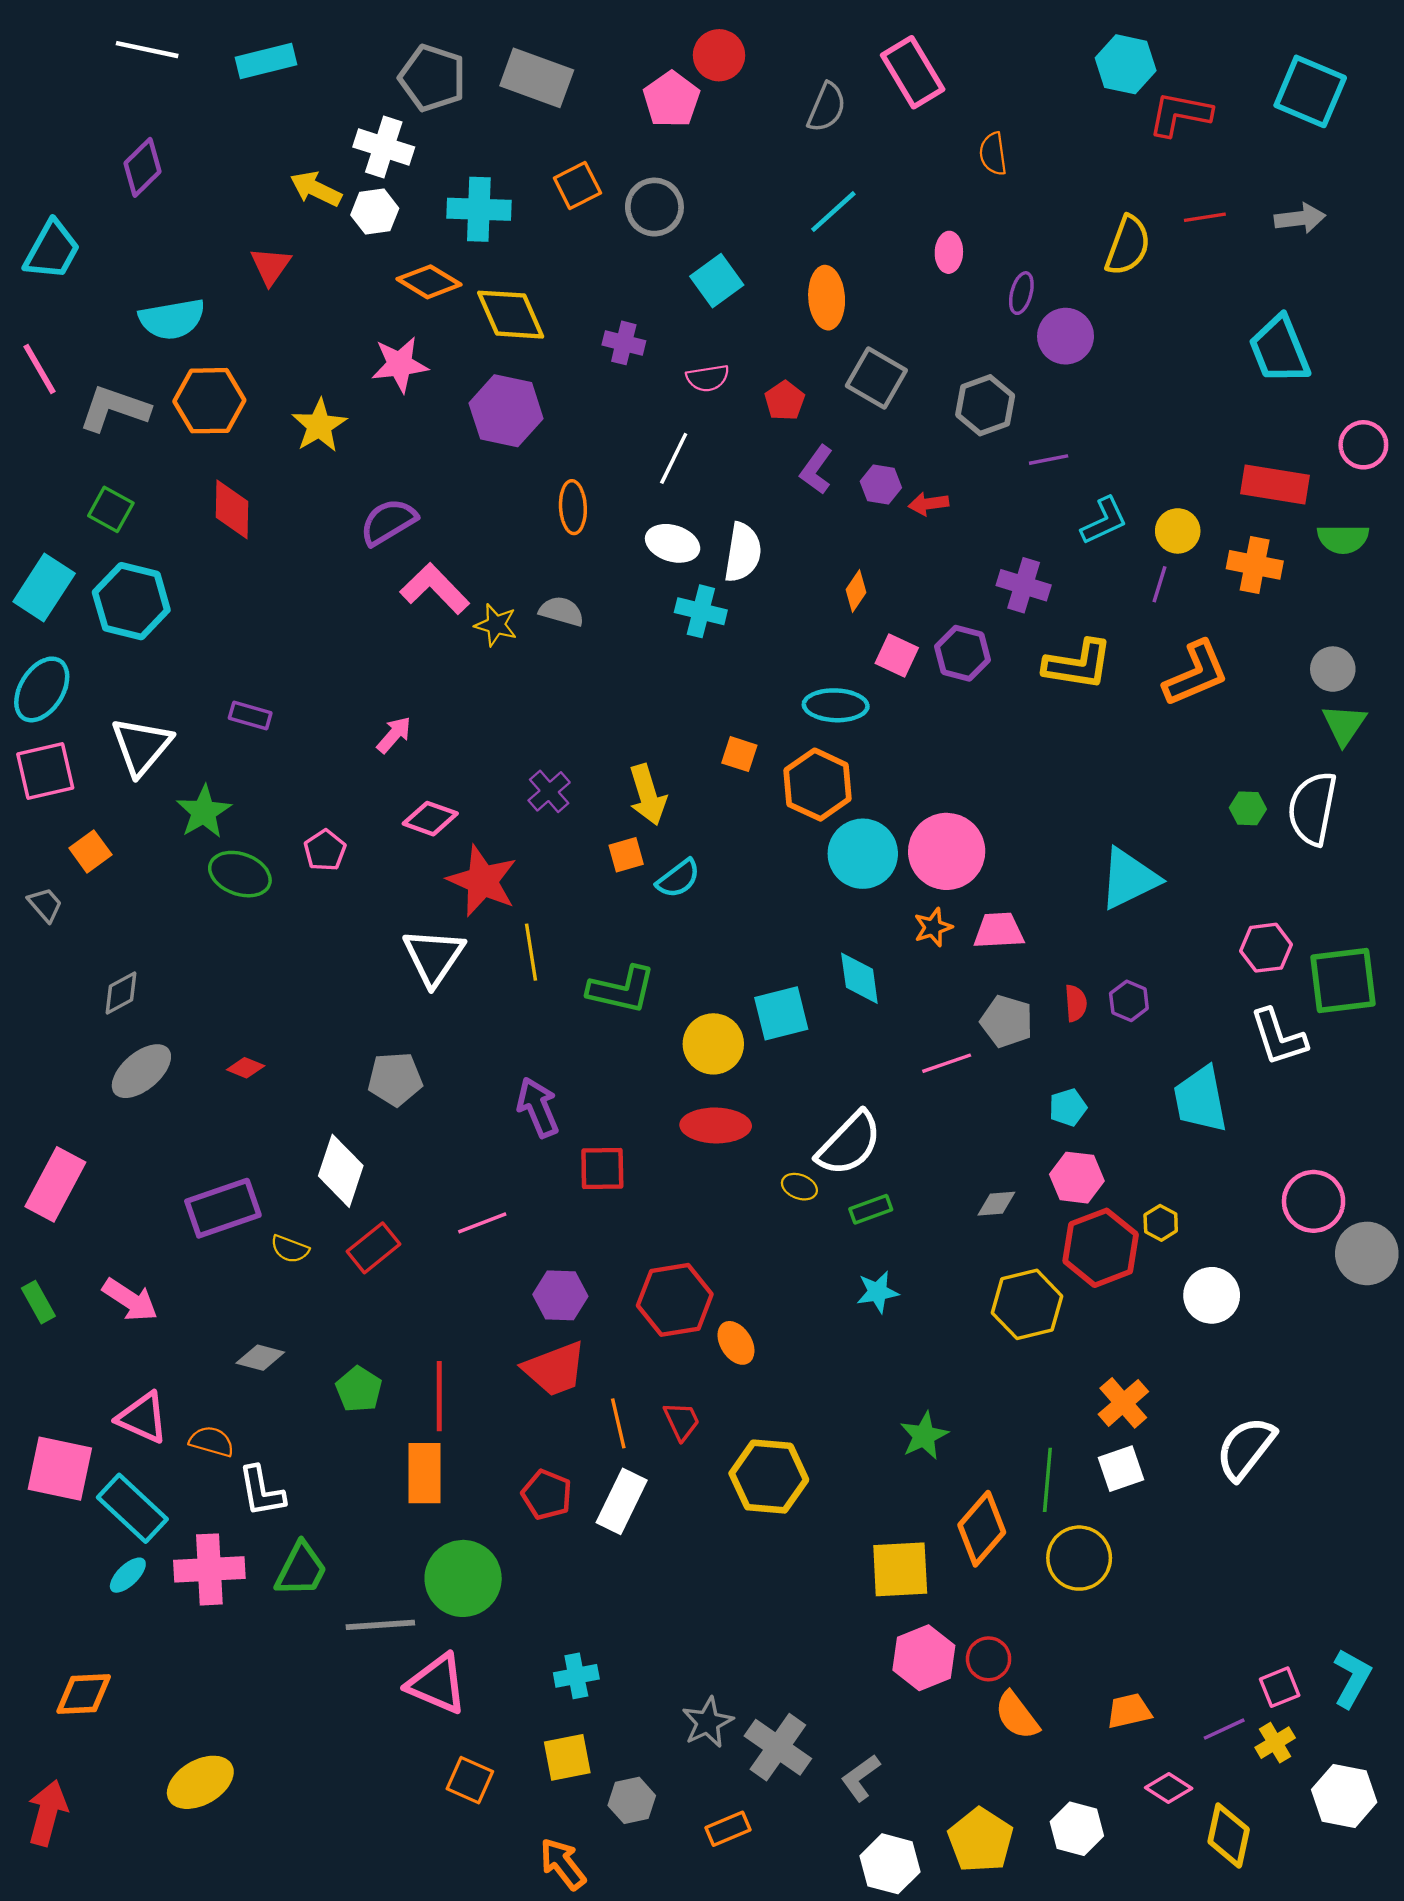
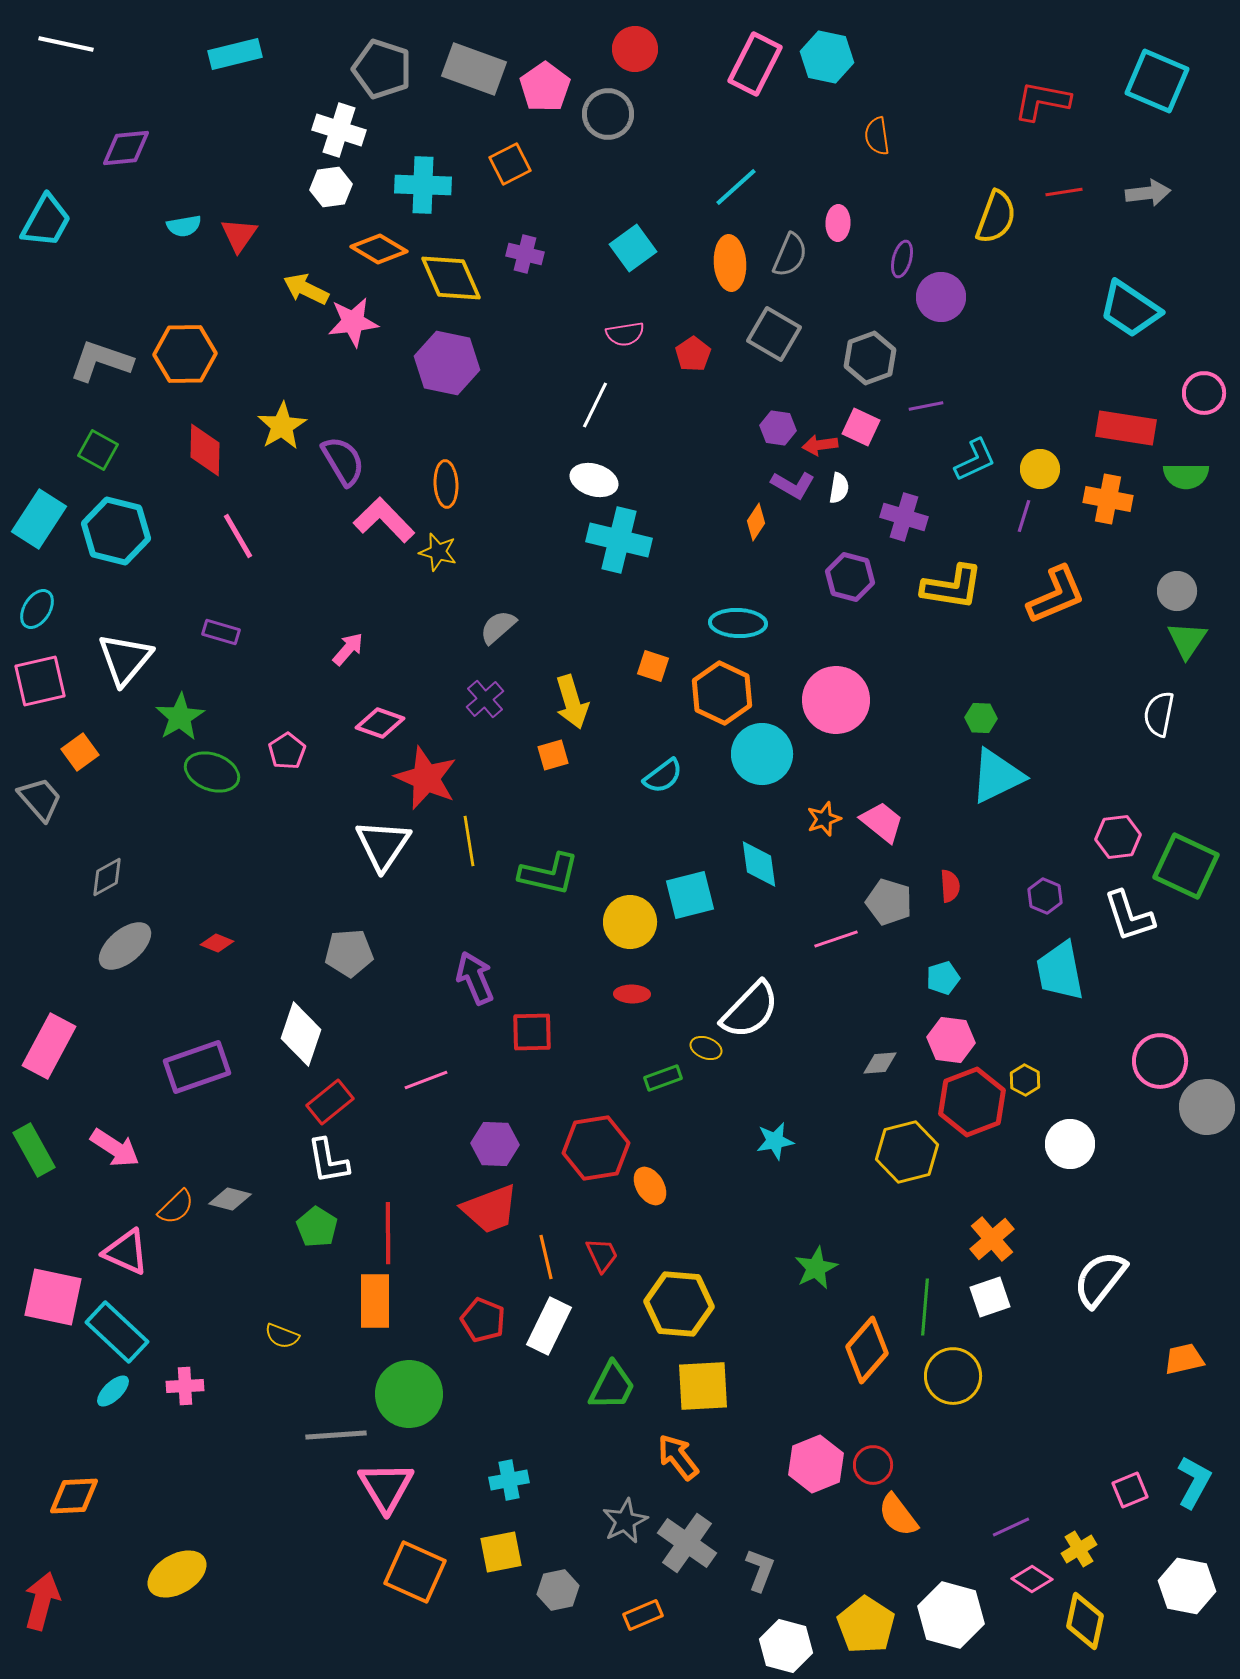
white line: (147, 50) -> (66, 44), moved
cyan hexagon: (1126, 64) -> (827, 57), moved
pink rectangle: (913, 72) -> (755, 64), moved, turned 58
pink pentagon: (671, 99) -> (545, 87), moved
gray semicircle: (827, 107) -> (790, 255), moved
purple diamond: (143, 167) -> (126, 148), turned 39
yellow arrow: (316, 189) -> (306, 289), moved
gray circle: (654, 207) -> (608, 114), moved
cyan semicircle: (172, 319) -> (184, 226), moved, size x0.6
purple cross: (624, 343) -> (525, 254), moved
cyan trapezoid: (1280, 350) -> (1130, 309), turned -34
pink line: (39, 369) -> (238, 536), moved
yellow star: (319, 426) -> (282, 426), moved
purple L-shape: (816, 470) -> (793, 485), moved, turned -96
orange ellipse: (573, 507) -> (446, 484), moved
purple semicircle: (388, 522) -> (343, 461), turned 90
white semicircle: (743, 552) -> (839, 488), moved, size x0.6
gray semicircle: (562, 611) -> (498, 627), moved, turned -57
cyan cross: (701, 611) -> (619, 540), size x1.4
pink square: (897, 655) -> (861, 427), moved
cyan ellipse: (42, 689) -> (37, 609), size x0.7
green hexagon: (1248, 808) -> (981, 718), moved
white semicircle: (1312, 808) -> (1159, 714), size x0.7
pink circle: (947, 851) -> (836, 700), moved
cyan semicircle: (678, 879) -> (663, 776), moved
gray trapezoid: (45, 905) -> (40, 799), size x1.4
pink trapezoid: (999, 931) -> (882, 822), turned 42
green square: (1343, 981) -> (1186, 866), turned 32
purple hexagon: (1129, 1001) -> (1045, 896), moved
red ellipse: (716, 1125) -> (632, 994), size x0.6
green rectangle: (871, 1209) -> (663, 1078), moved
yellow semicircle: (290, 1249) -> (282, 1336), moved
green rectangle: (38, 1302) -> (34, 1150), size x1.4
orange semicircle: (212, 1441) -> (176, 1207), moved, turned 120
white L-shape: (261, 1491) -> (328, 1161), moved
pink cross: (209, 1569) -> (185, 1386), size x0.6
green trapezoid: (301, 1569) -> (612, 1386), moved
yellow square: (900, 1569) -> (703, 1386), moved
pink triangle: (437, 1684) -> (386, 1487), turned 36
orange trapezoid: (1129, 1711) -> (1184, 1359), moved
purple line: (1224, 1729) -> (1011, 1527), moved
yellow cross: (1275, 1743) -> (1079, 1549), moved
gray L-shape: (861, 1778) -> (760, 1570), turned 147
orange square: (470, 1780) -> (415, 1572), size x1.5
white hexagon: (1077, 1829) -> (951, 1615), size x1.4
orange arrow: (563, 1864) -> (678, 1457), moved

